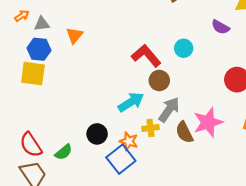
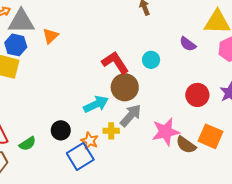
gray triangle: (42, 24) -> (21, 21), size x1.8
brown circle: (159, 80) -> (125, 87), size x1.4
brown semicircle: (184, 132) -> (186, 145), moved, turned -35

